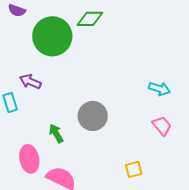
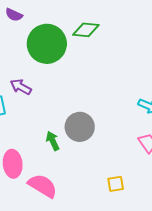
green arrow: (56, 133) -> (53, 141), moved

